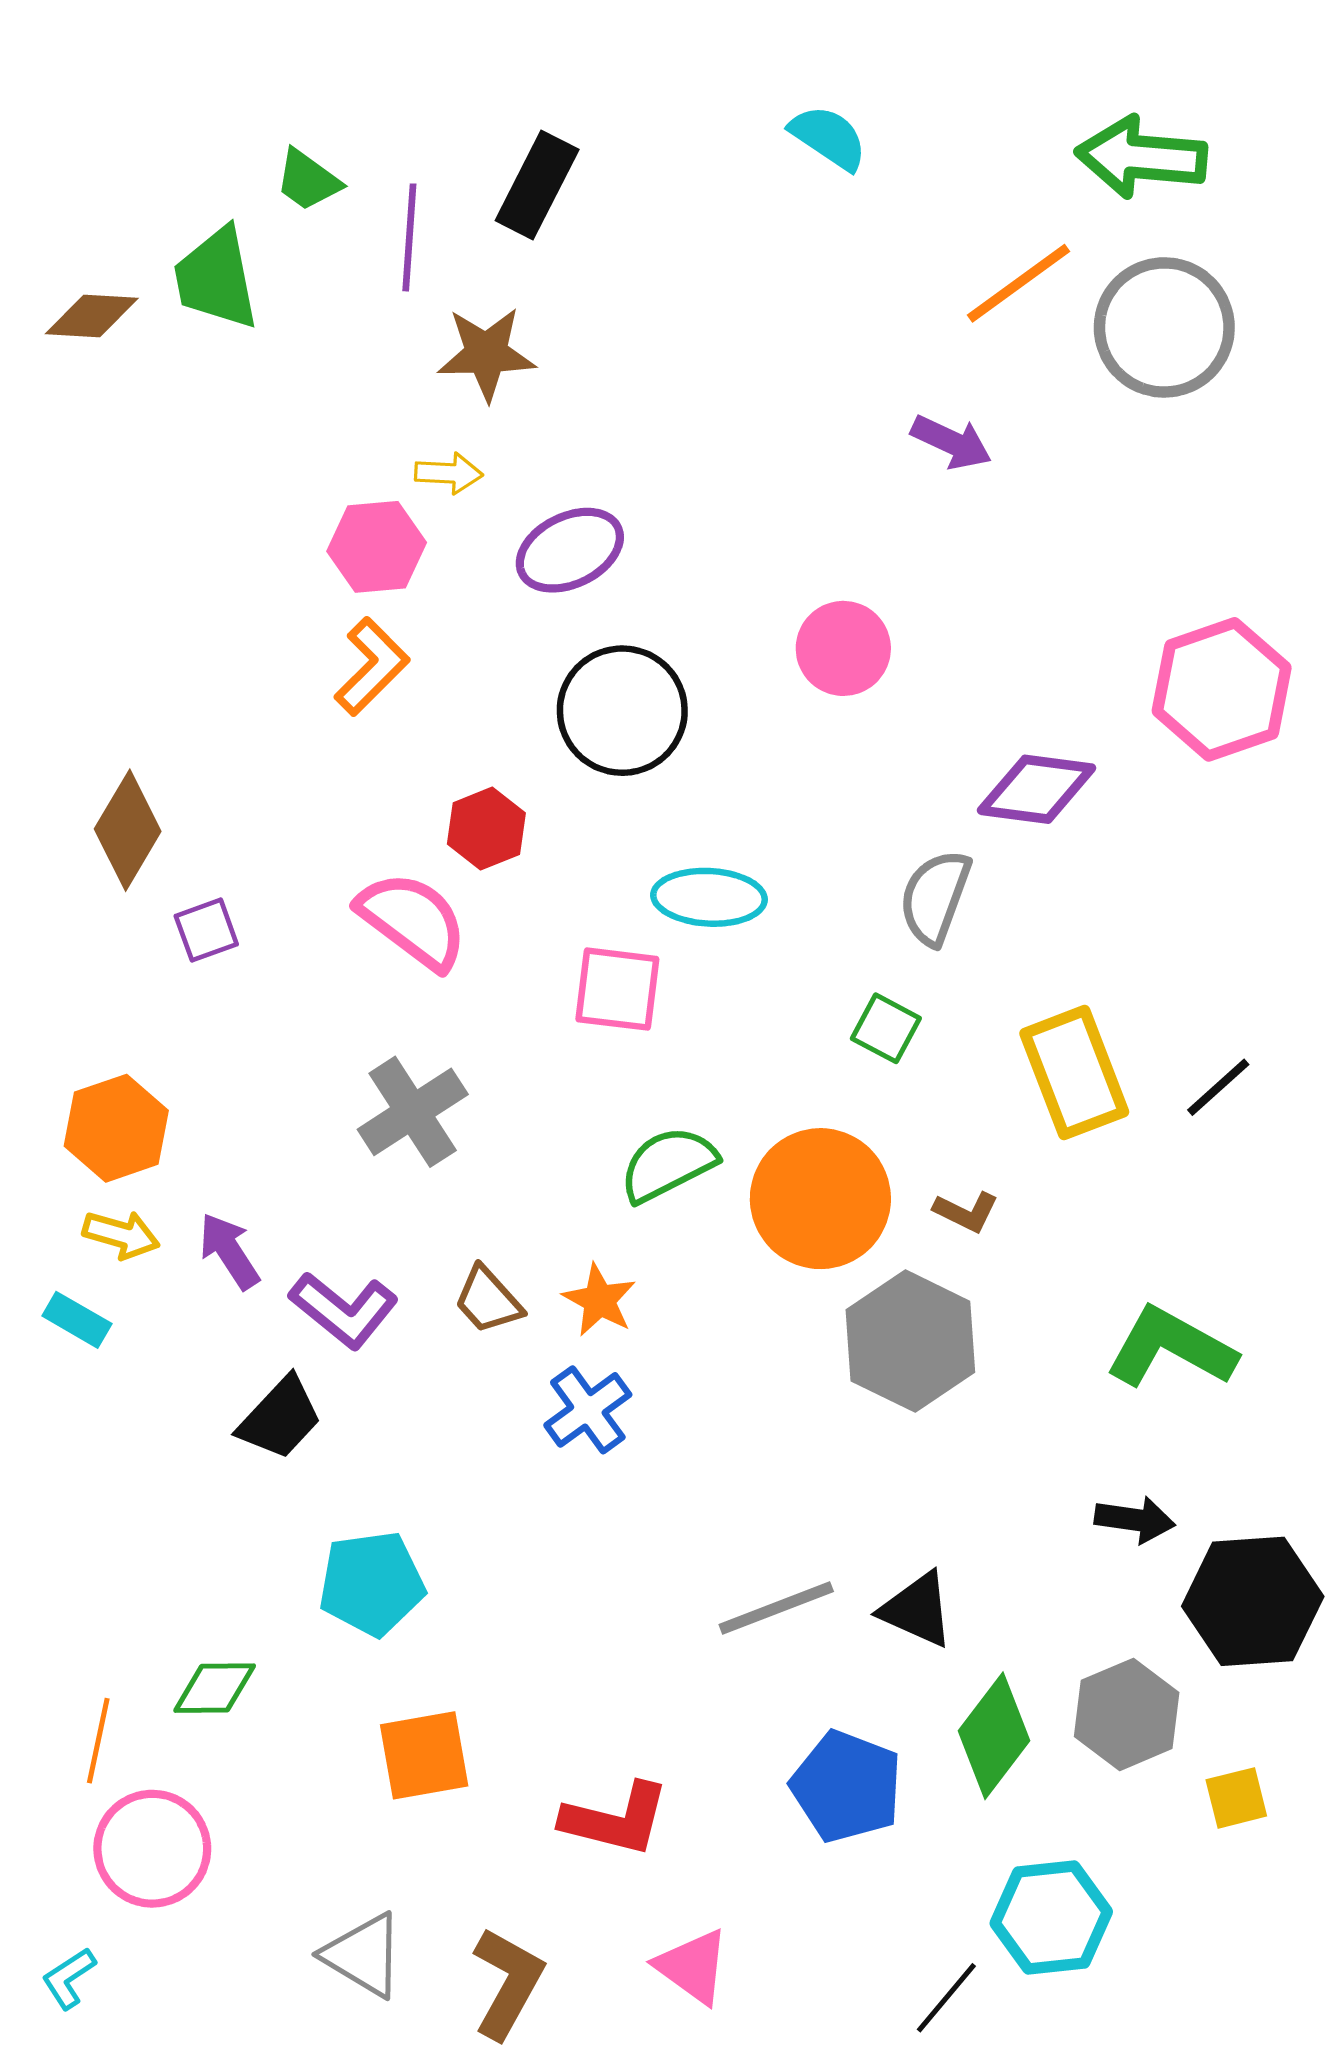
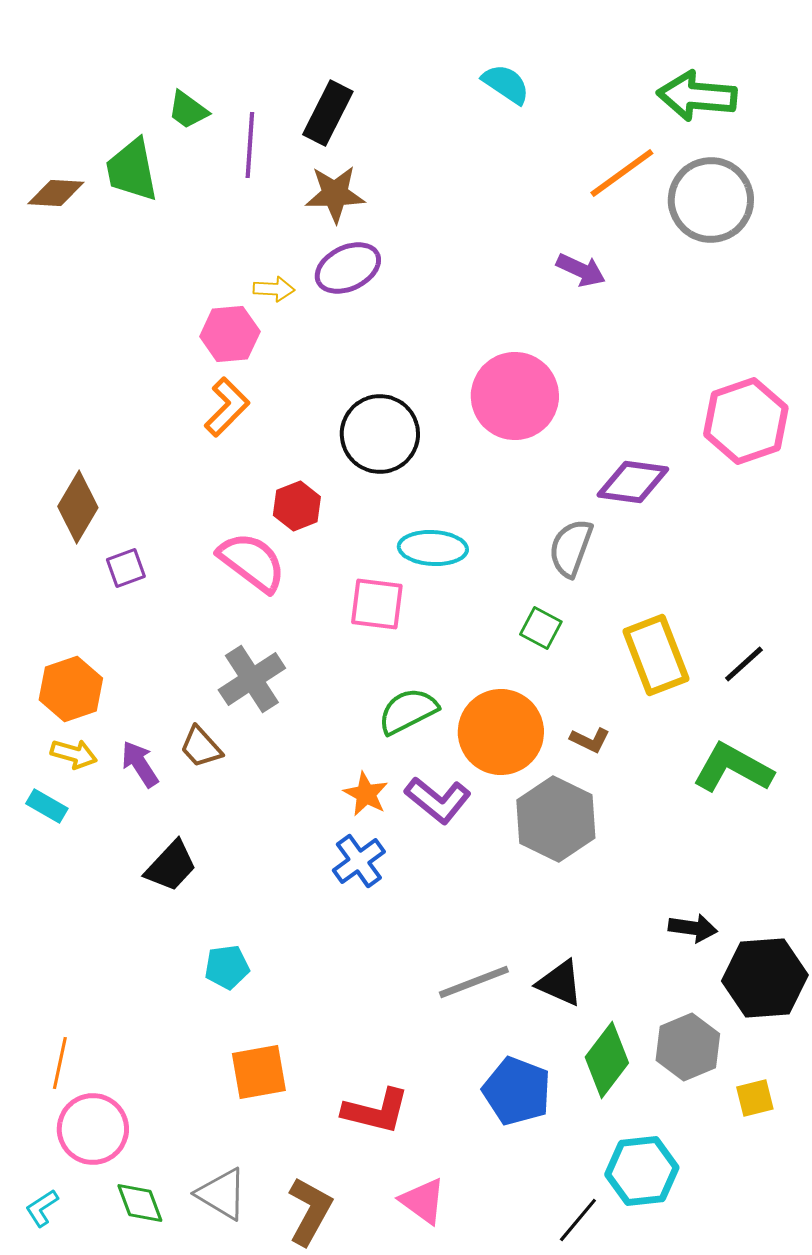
brown star: (486, 354) -> (335, 194), moved
purple ellipse: (570, 550) -> (348, 268), moved
pink circle: (843, 648) -> (515, 396), size x1.5
brown trapezoid: (488, 1300) -> (201, 747), moved
purple L-shape: (344, 1310) -> (438, 800), moved
green L-shape: (1171, 1348) -> (733, 768), moved
cyan pentagon: (372, 1583) -> (227, 967), size x0.7
green diamond: (215, 1688) -> (140, 1203), moved, turned 70

